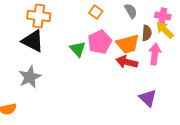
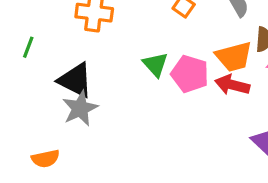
black triangle: (33, 41) -> (75, 80), moved
pink pentagon: (100, 42) -> (190, 74), moved, turned -30

